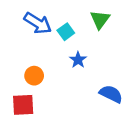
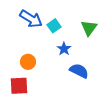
green triangle: (100, 20) -> (89, 28), moved
blue semicircle: (111, 94) -> (79, 71), moved

